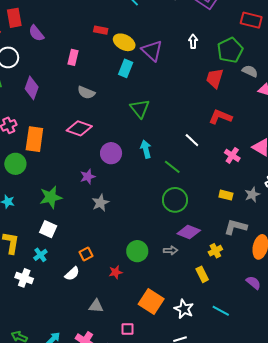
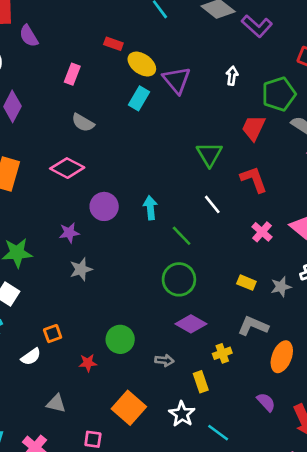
green triangle: (140, 109) -> (209, 154), moved
red L-shape: (220, 117) -> (254, 179), turned 40
gray arrow: (171, 250) -> (164, 360), moved
white star: (184, 309) -> (182, 414), moved

